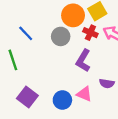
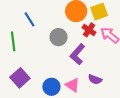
gray circle: (61, 36) -> (59, 37), moved

